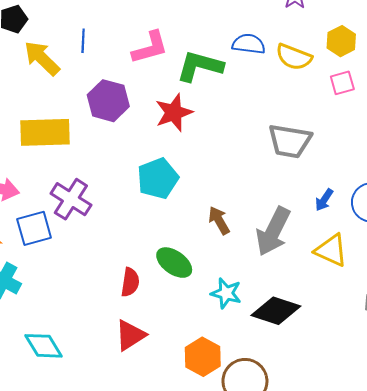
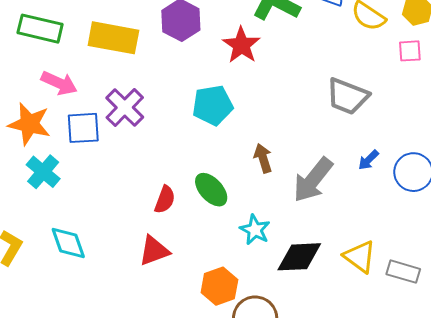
red star: (174, 113) -> (241, 45), turned -30
yellow triangle: (331, 250) -> (360, 257), moved
black diamond: (276, 311) -> (299, 257), turned -33

